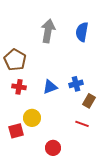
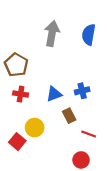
brown rectangle: (89, 101) -> (69, 116), moved, turned -56
red square: (16, 131) -> (17, 142), turned -35
red circle: (53, 148) -> (81, 160), moved

